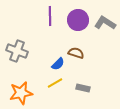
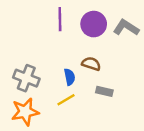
gray cross: (17, 51) -> (26, 78), moved
blue semicircle: (58, 64) -> (70, 77), turned -56
gray rectangle: (83, 88) -> (104, 91), moved

